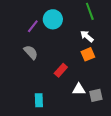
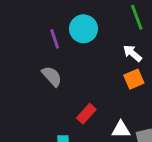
purple line: (33, 26) -> (55, 39), turned -56
red rectangle: (61, 70) -> (86, 114), moved

